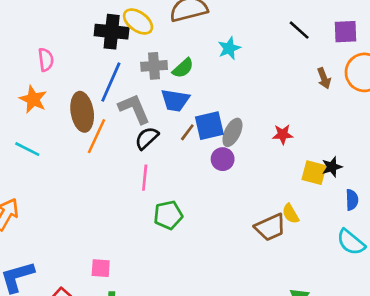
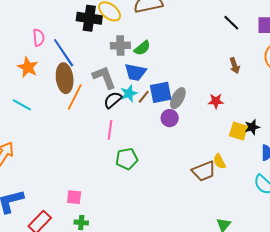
cyan star: (229, 48) -> (129, 93), moved
brown arrow: (324, 78) -> (235, 66), moved
blue line: (111, 82) -> (64, 53), moved, turned -60

